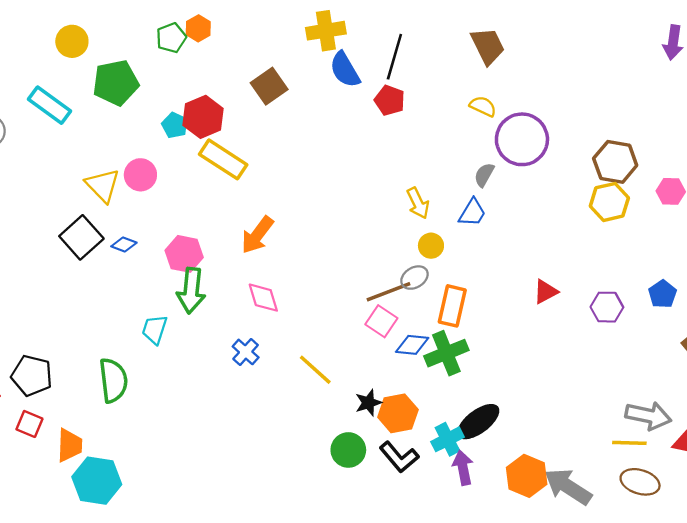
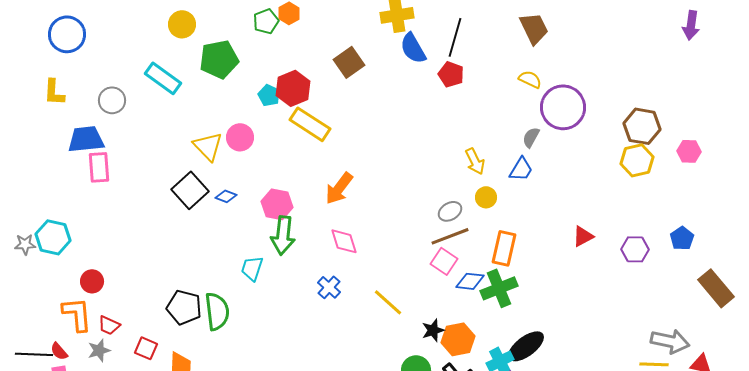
gray ellipse: (414, 278) -> (450, 211), moved
black pentagon: (32, 376) -> (184, 307), moved

